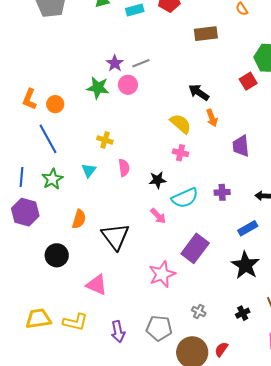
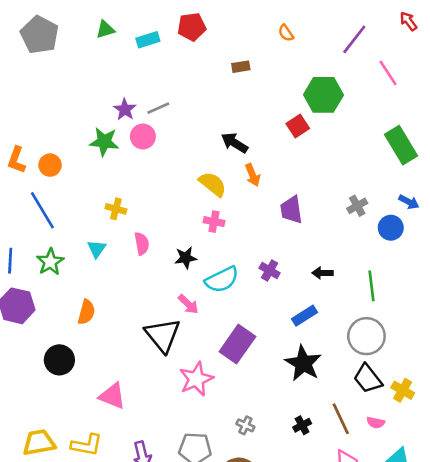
brown rectangle: (206, 34) -> (241, 67), size x0.6
purple cross: (222, 192) -> (270, 270), turned 35
black triangle: (115, 236) -> (163, 335), moved

